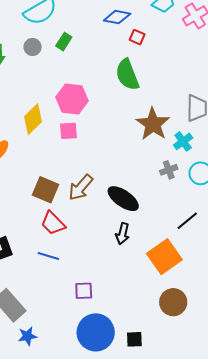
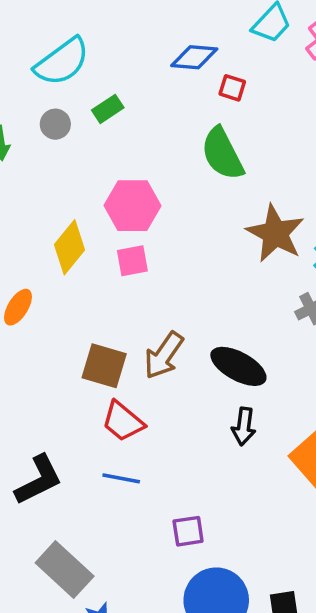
green rectangle: (64, 42) -> (108, 109), turned 30

